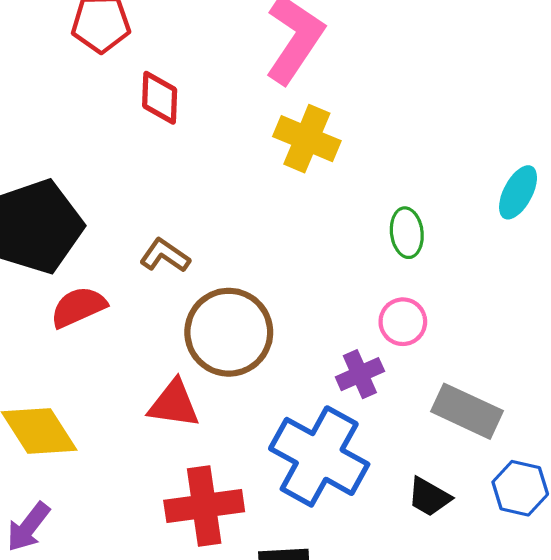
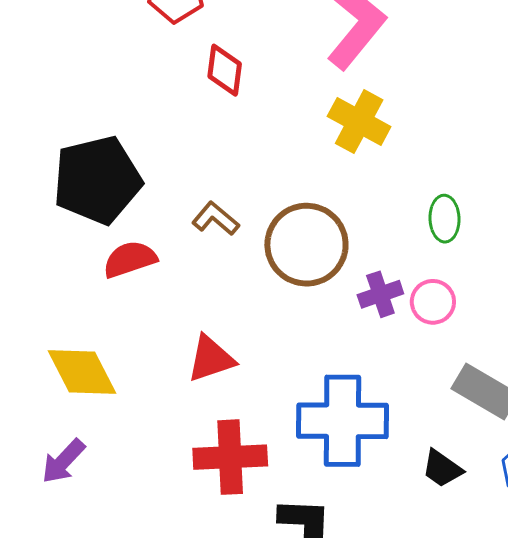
brown circle: (229, 332) -> (306, 245), moved
purple cross: (360, 374) -> (380, 294), moved
red triangle: (174, 404) -> (211, 359), turned -32
blue cross: (319, 456) -> (343, 421), turned -34

